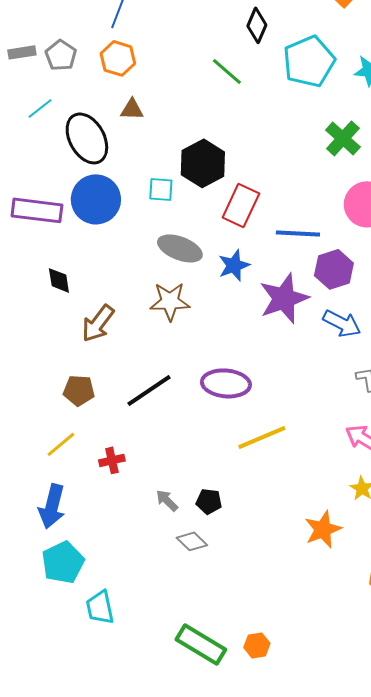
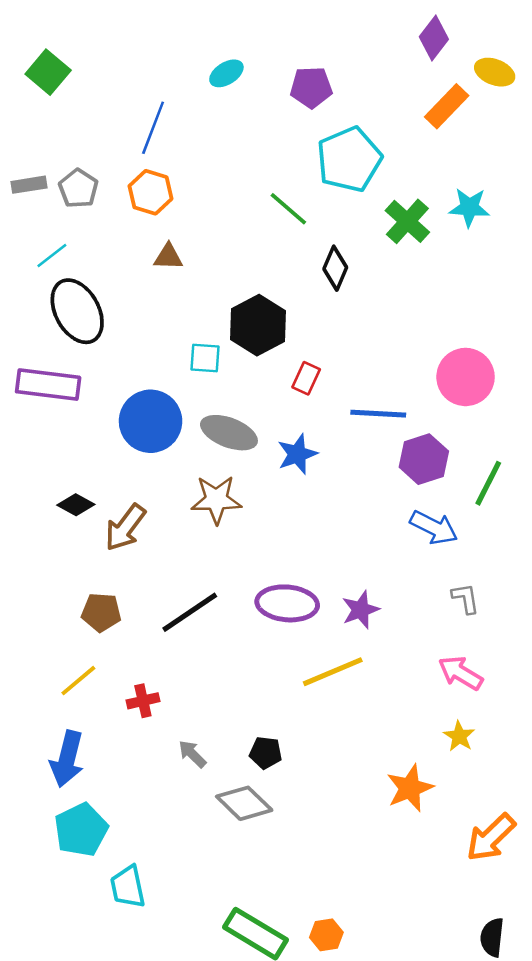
black diamond: (257, 25) -> (335, 268), moved
cyan pentagon: (309, 61) -> (349, 159), moved
black ellipse: (87, 138) -> (77, 311), moved
green cross: (343, 138) -> (407, 221), moved
blue circle: (96, 199) -> (151, 421), moved
red rectangle: (241, 205) -> (306, 378), size x0.6
black diamond: (59, 280) -> (76, 505), moved, turned -52
purple star: (284, 298) -> (361, 610), moved, size x0.6
gray arrow: (167, 500) -> (192, 754), moved
gray diamond: (192, 541) -> (244, 803), size x1.4

